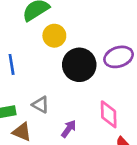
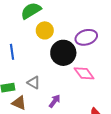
purple ellipse: (119, 57) -> (86, 37), moved
pink diamond: (109, 114) -> (84, 73), moved, turned -35

